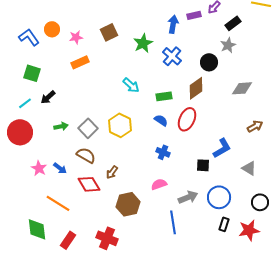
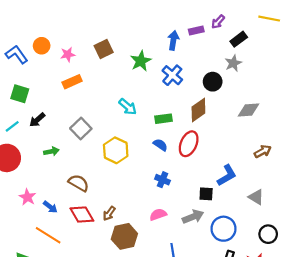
gray square: (88, 128) -> (81, 129), moved
blue arrow: (60, 168) -> (50, 207), moved
brown arrow: (112, 172) -> (109, 213), moved
gray arrow: (188, 197) -> (193, 217), moved

